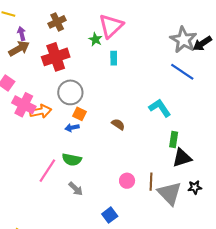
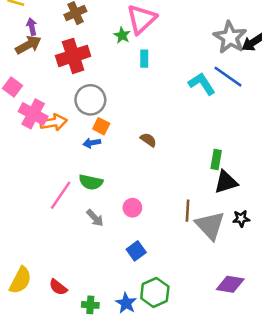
cyan L-shape: (160, 108) -> (202, 84), moved
pink circle: (127, 181) -> (132, 208), moved

